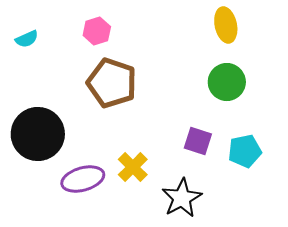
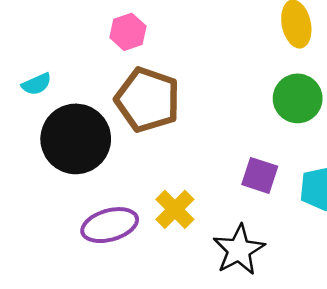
cyan semicircle: (27, 39) -> (37, 84), moved
black circle: (38, 134) -> (76, 139), moved

